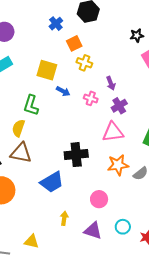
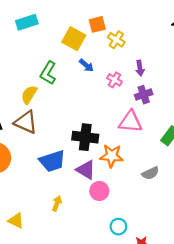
orange square: (74, 43) -> (97, 24), moved
orange star: (118, 165) -> (112, 156), moved
purple triangle: (93, 231) -> (86, 170), moved

